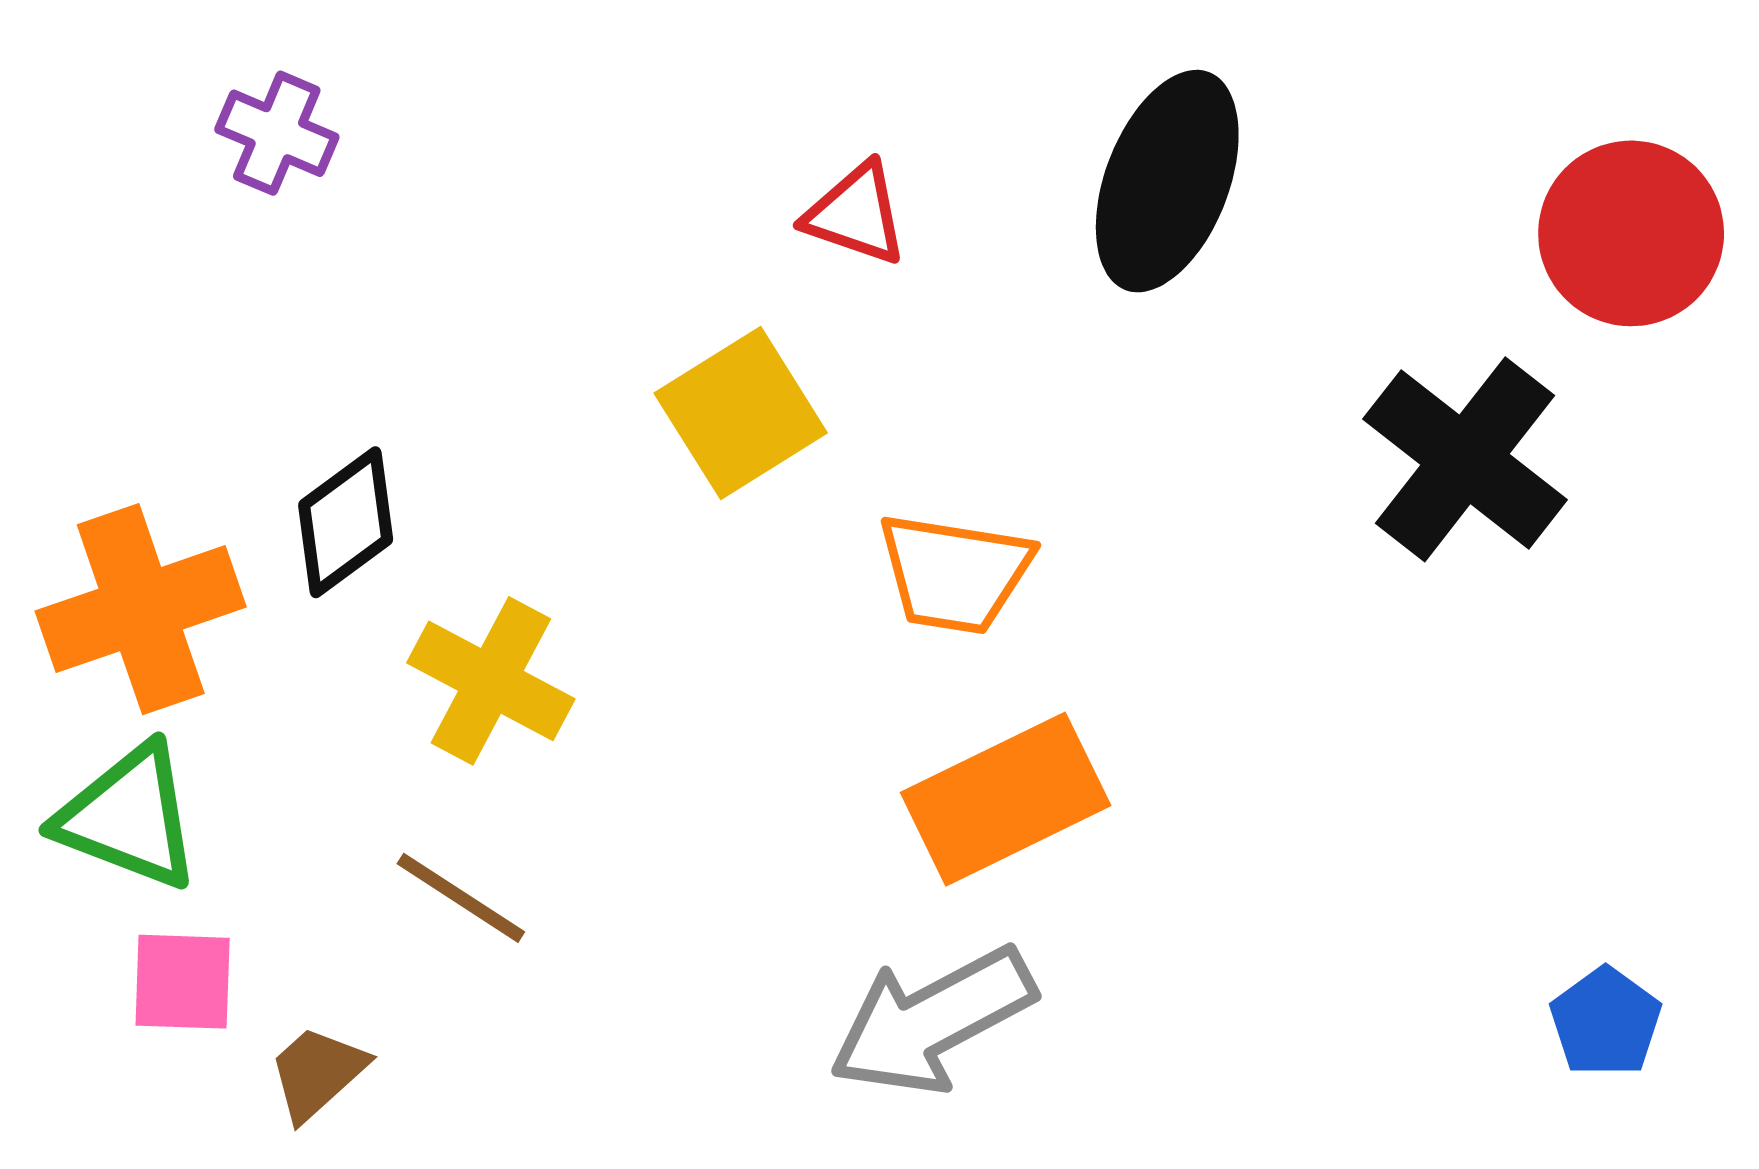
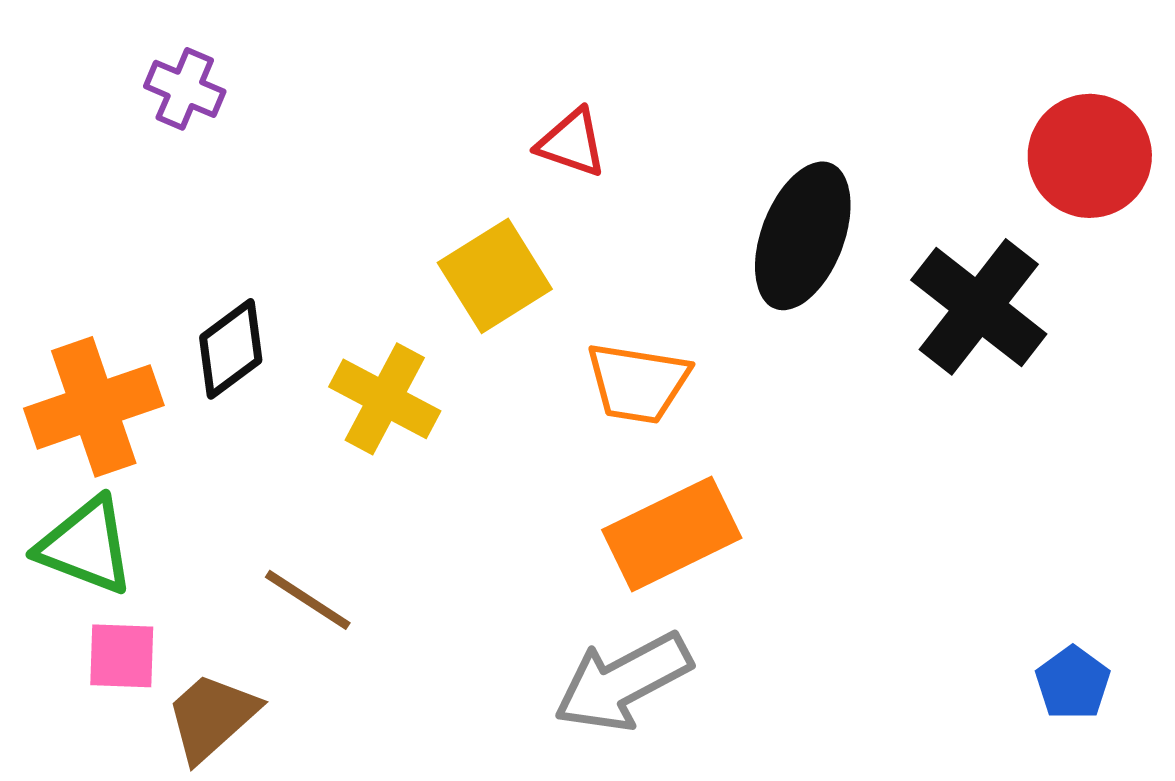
black ellipse: (1167, 181) -> (803, 236), moved
yellow cross: (491, 681) -> (385, 399), moved
brown trapezoid: (317, 1073) -> (212, 717), size x1.4

